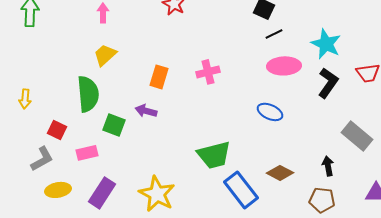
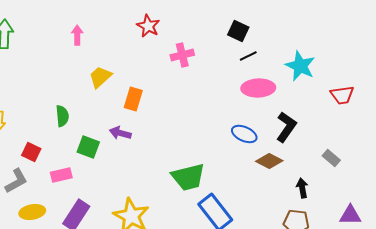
yellow trapezoid: (105, 55) -> (100, 77), moved
pink cross: (208, 72) -> (182, 55), moved
black L-shape: (328, 83) -> (286, 127), moved
green semicircle: (88, 94) -> (62, 116), size x0.6
gray rectangle: (357, 136) -> (331, 158), size x0.6
brown diamond: (280, 173) -> (269, 161), moved

